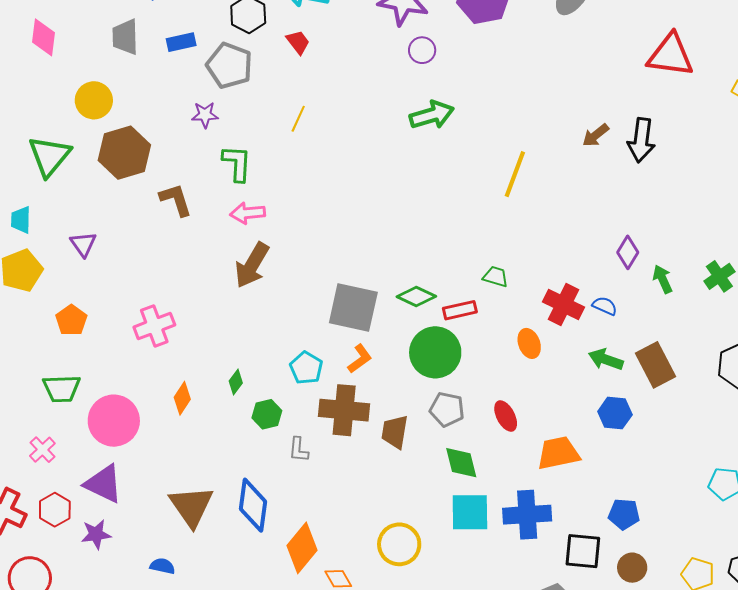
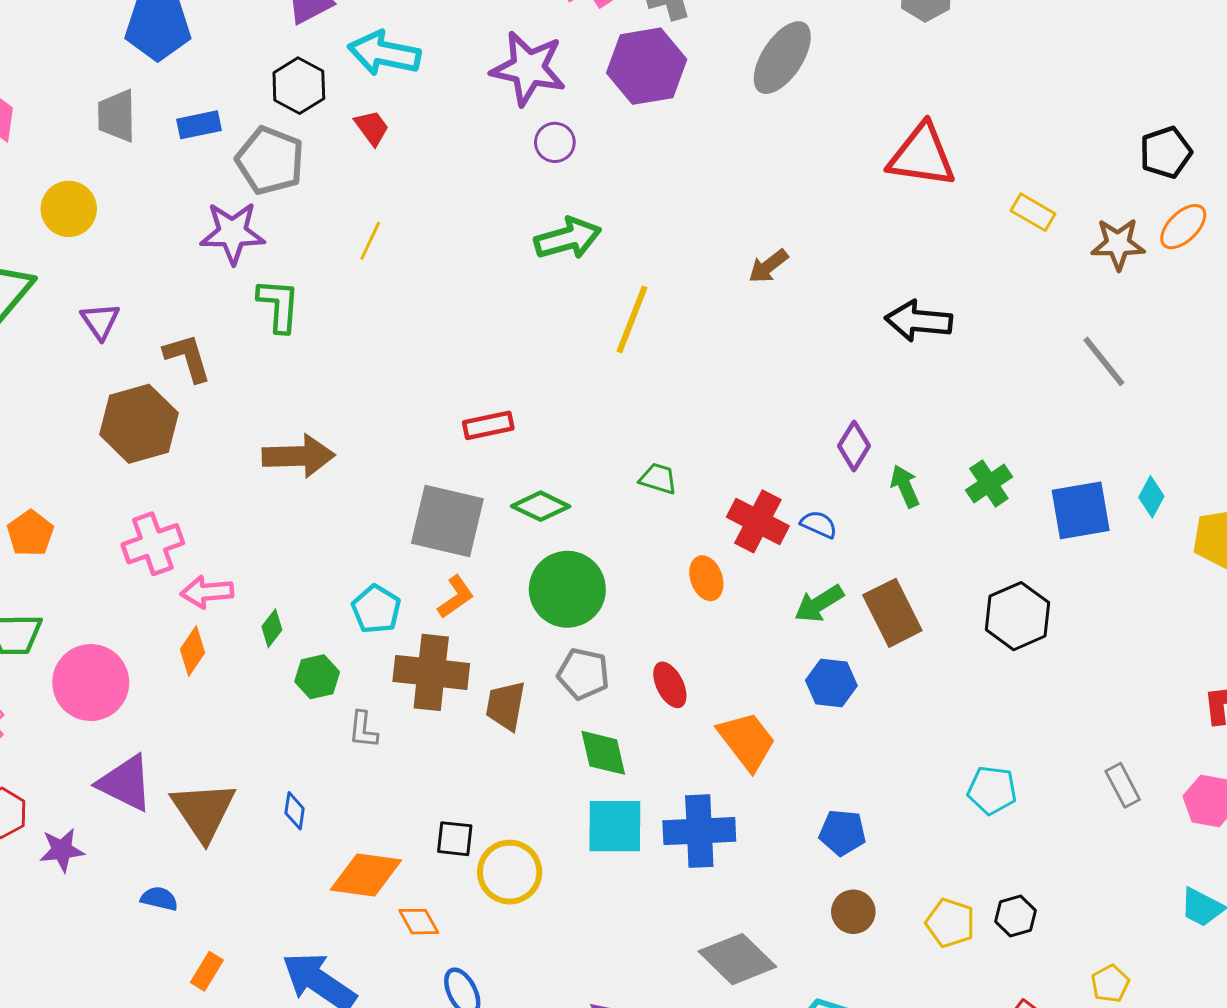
purple star: (205, 115) -> (233, 233), size x1.6
brown arrow: (596, 135) -> (768, 266), moved
black arrow: (641, 140) -> (919, 321), moved, turned 87
brown hexagon: (124, 153) -> (139, 424), moved
yellow line: (515, 174) -> (632, 319), moved
pink arrow: (248, 213) -> (207, 592), moved
purple triangle: (83, 244) -> (100, 321), moved
brown arrow: (252, 265) -> (299, 456), turned -123
red rectangle: (460, 310) -> (488, 425), moved
green arrow: (606, 359) -> (819, 604), turned -52
orange trapezoid: (558, 453) -> (747, 741), turned 63
purple triangle: (104, 484) -> (125, 783), moved
blue diamond: (253, 505) -> (295, 811), size x0.5
orange diamond: (302, 548) -> (366, 875), turned 57
black square: (583, 551) -> (455, 839), moved, size x0.7

